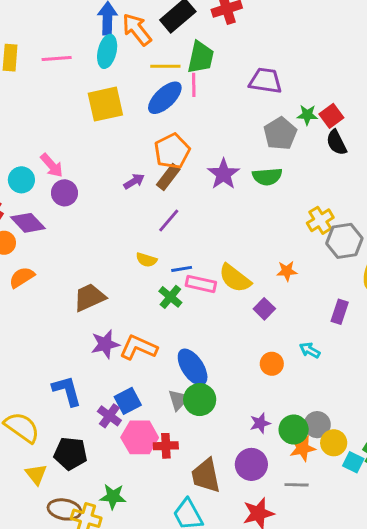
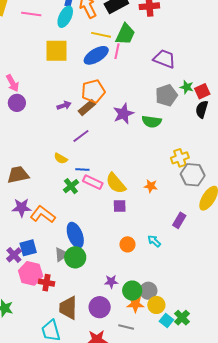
black semicircle: (337, 142) -> (202, 109), turned 30
purple square: (264, 309) -> (120, 206), moved, turned 32

